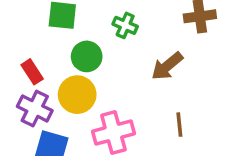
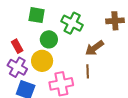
green cross: (125, 25) -> (72, 23), size x1.5
brown line: (179, 125) -> (88, 71), moved

